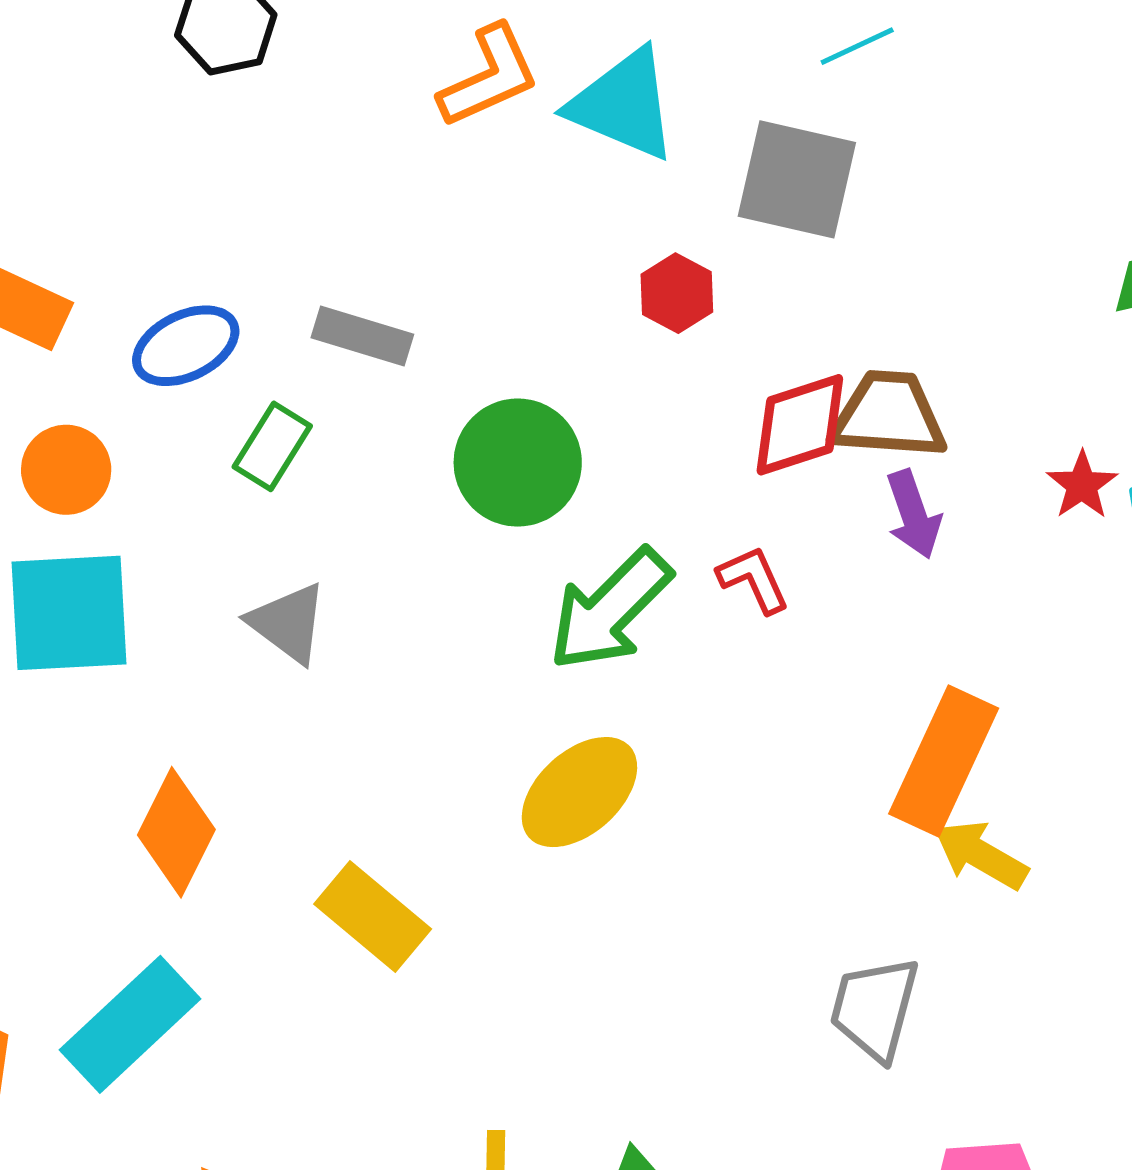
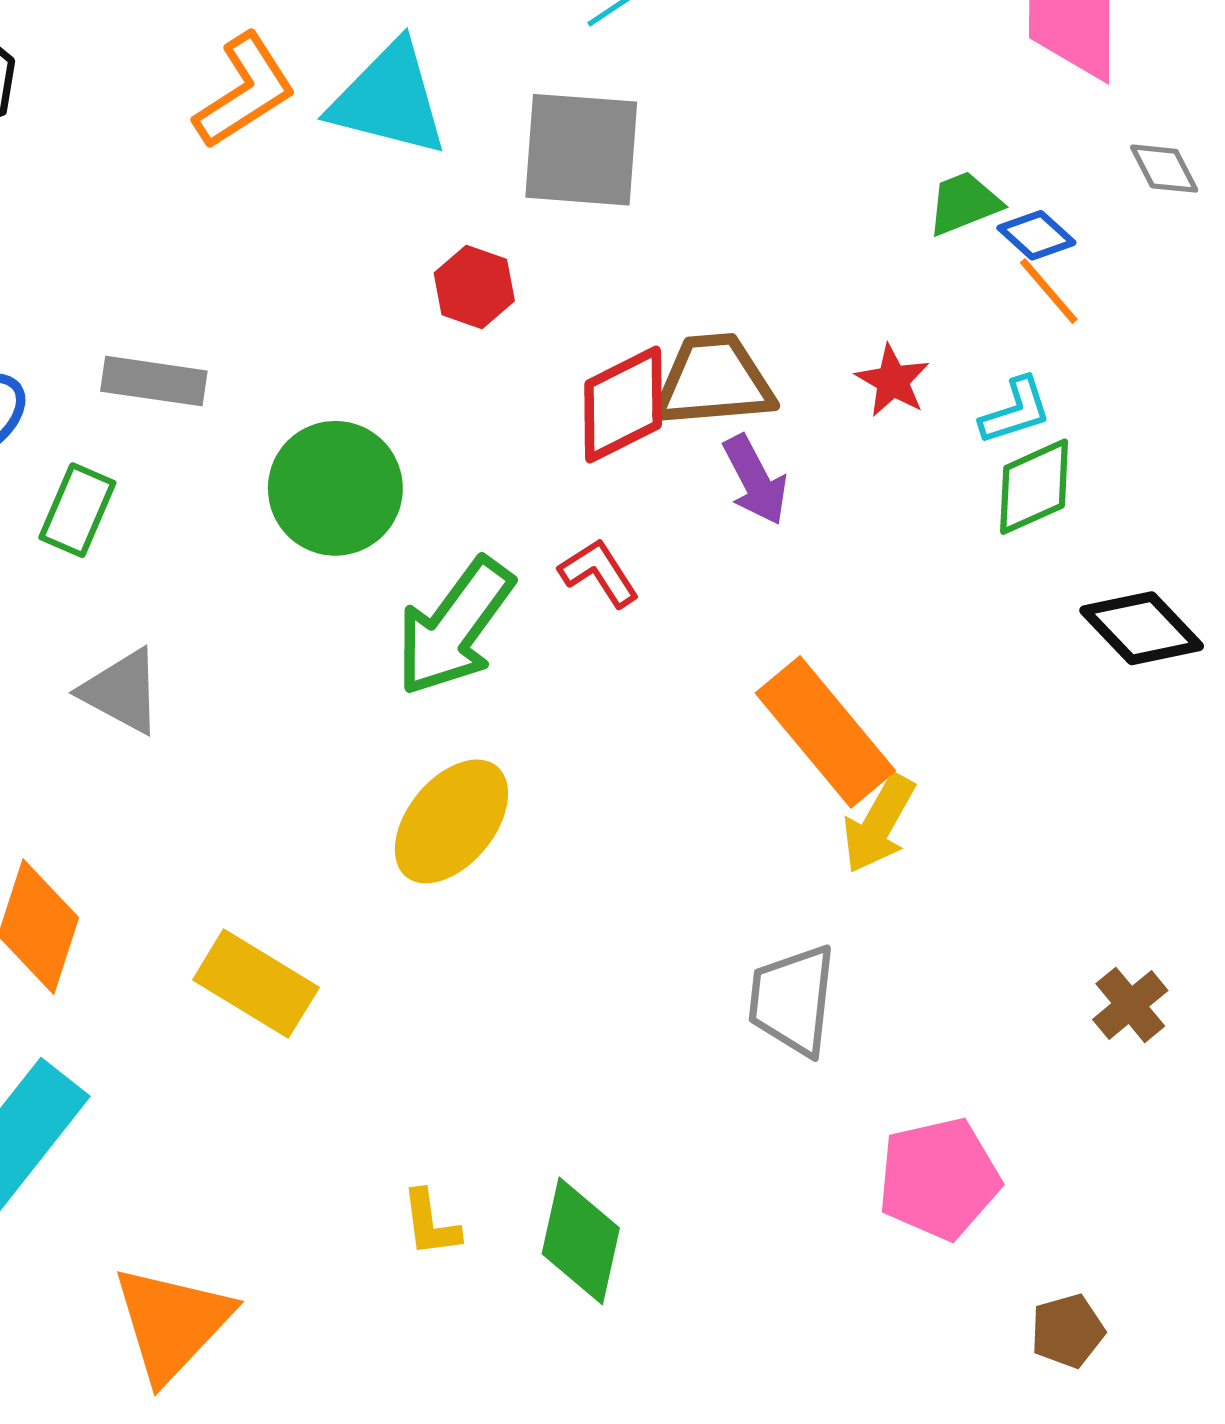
red star: (1082, 485) -> (893, 381), moved
orange rectangle: (944, 761) -> (825, 732), turned -56
yellow arrow: (981, 855) -> (879, 824), turned -82

